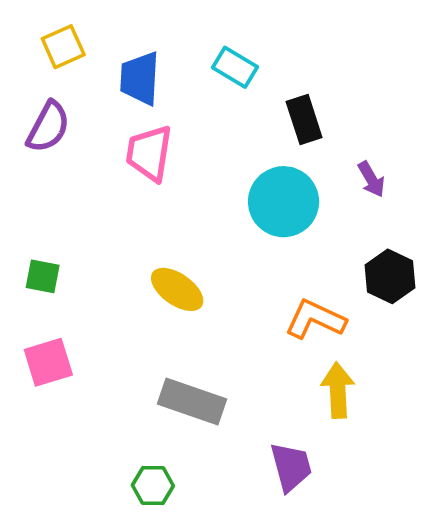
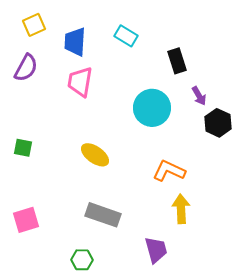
black rectangle: (304, 120) -> (177, 61), moved
black hexagon: (390, 276) -> (218, 123), moved
pink square: (48, 362) -> (26, 220), moved

